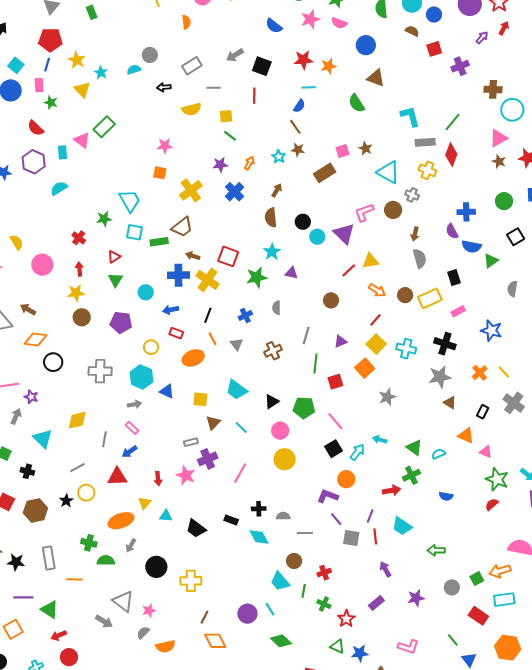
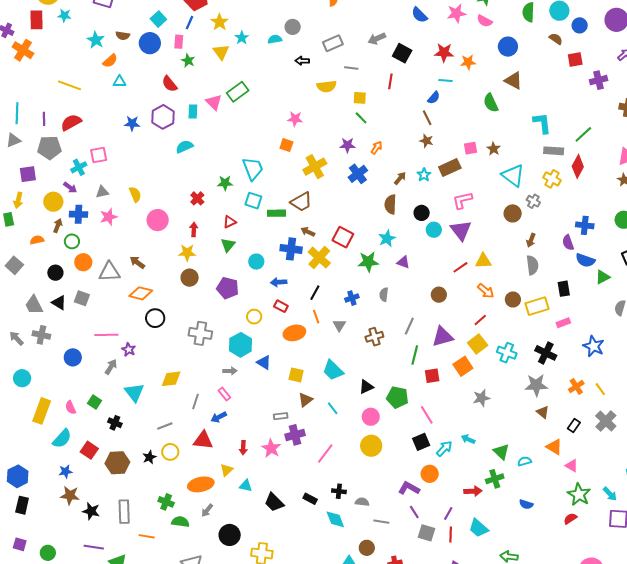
cyan star: (279, 157) -> (424, 175), moved
pink L-shape: (364, 212) -> (462, 200), moved
purple triangle: (340, 341) -> (442, 337), size x1.6

